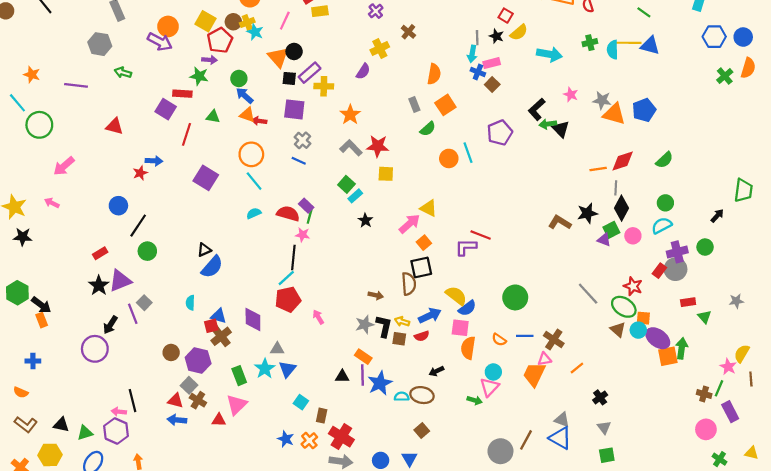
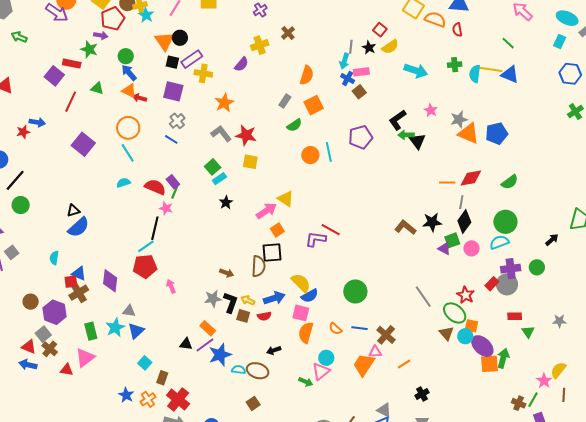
gray star: (602, 100) -> (459, 119), turned -30
gray rectangle: (414, 105) -> (285, 101), turned 48
green circle: (665, 203) -> (505, 222), size x1.5
purple line: (363, 375) -> (205, 345), turned 48

